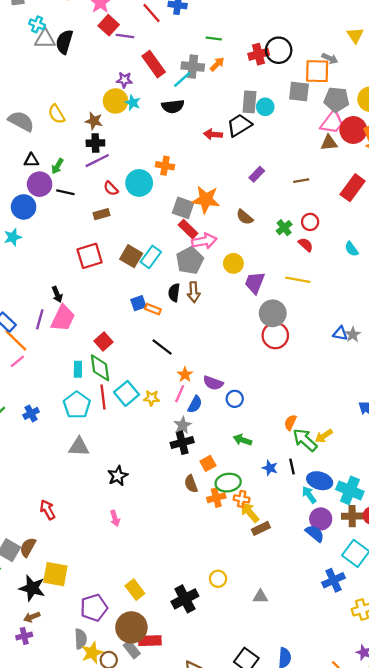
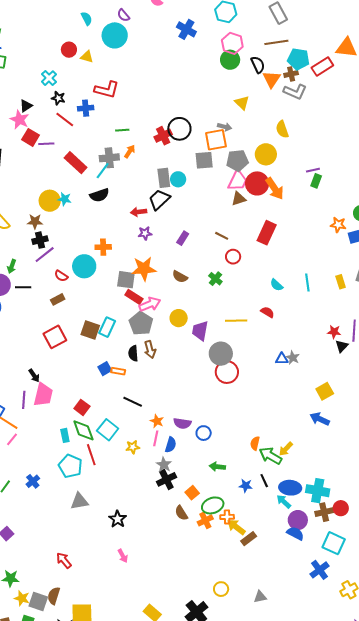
purple star: (124, 80) -> (145, 233), moved
brown line: (301, 181) -> (222, 236), turned 48
red circle: (310, 222) -> (233, 257), moved
red semicircle: (306, 245) -> (267, 312), moved
cyan square: (127, 393) -> (108, 430), moved

